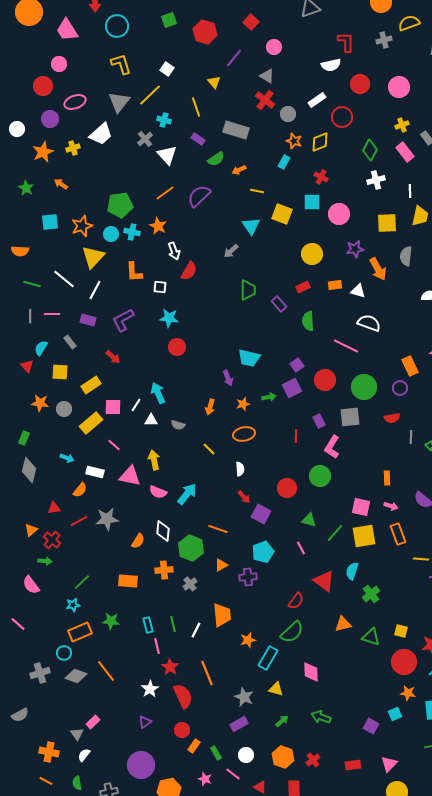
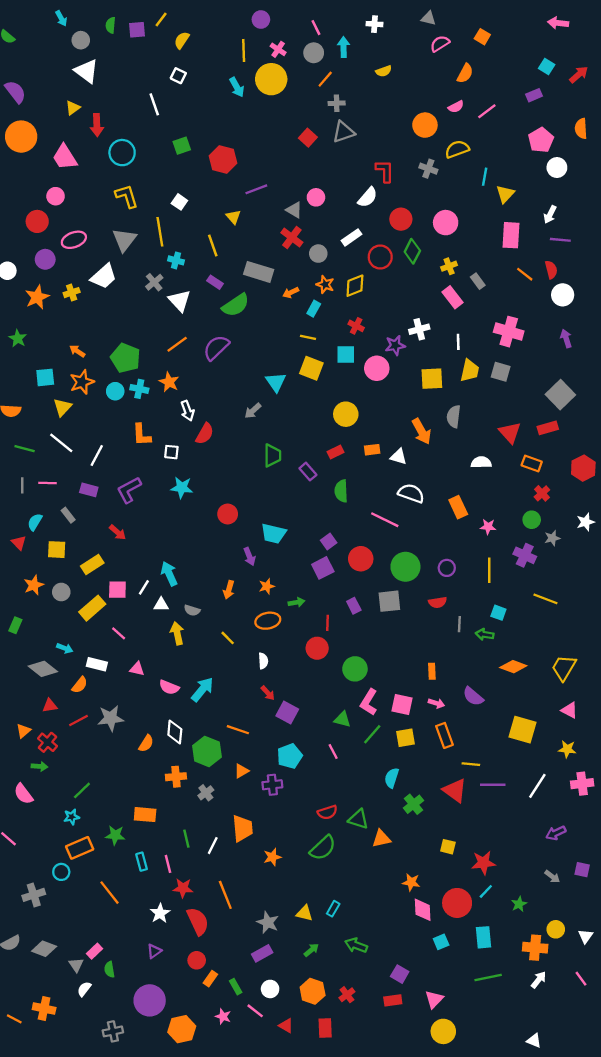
red square: (251, 22) -> (308, 138), moved
gray cross: (384, 40) -> (428, 169), turned 35
pink circle: (274, 47) -> (316, 197), moved
purple line: (234, 58) -> (256, 189), turned 30
white semicircle: (331, 65) -> (368, 197), turned -36
yellow line: (150, 95) -> (160, 232), turned -55
green diamond: (370, 150) -> (412, 251), moved
green semicircle: (216, 159) -> (236, 305), size x1.4
orange arrow: (239, 170) -> (291, 293), moved
orange arrow: (61, 184) -> (77, 351), moved
yellow line: (257, 191) -> (308, 337), moved
green pentagon: (120, 205) -> (126, 358), turned 30
purple star: (355, 249) -> (395, 345), moved
yellow triangle: (93, 257) -> (62, 407), moved, size x0.7
red circle: (177, 347) -> (228, 514), moved
orange rectangle: (410, 366) -> (458, 507), moved
green arrow: (269, 397) -> (296, 602), moved
orange star: (40, 403) -> (34, 585), turned -30
pink L-shape: (332, 447) -> (369, 702), moved
yellow arrow: (154, 460) -> (177, 633), moved
gray diamond: (29, 470) -> (43, 669), moved, turned -65
pink triangle: (130, 476) -> (137, 669), size x0.6
red circle: (287, 488) -> (317, 648), moved
yellow square: (364, 536) -> (405, 738), size x0.7
orange rectangle: (128, 581) -> (145, 815), moved
red triangle: (324, 581) -> (455, 790), moved
red semicircle: (296, 601) -> (327, 812), turned 36
cyan rectangle: (148, 625) -> (142, 862), moved
green triangle: (371, 637) -> (358, 819), moved
cyan rectangle: (268, 658) -> (333, 909), moved, size x0.6
red circle: (404, 662) -> (457, 903), moved
red star: (170, 667) -> (183, 888), turned -30
pink diamond: (311, 672) -> (423, 910), moved
gray diamond: (76, 676) -> (44, 949), moved
orange star: (408, 693) -> (411, 882), moved
purple square: (371, 726) -> (400, 974), moved
orange cross: (49, 752) -> (44, 1008), moved
orange line: (46, 781) -> (14, 1019), moved
green semicircle: (77, 783) -> (109, 969), moved

